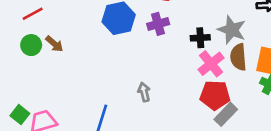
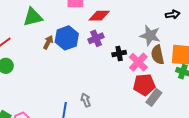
black cross: (200, 38) -> (119, 53), moved
brown arrow: (54, 44) -> (48, 42), moved, turned -96
gray arrow: (144, 92) -> (86, 100), moved

